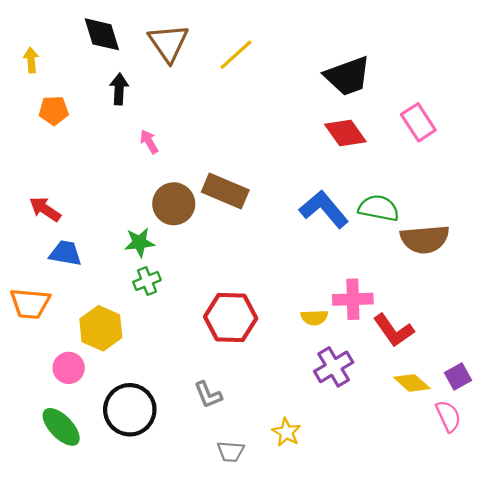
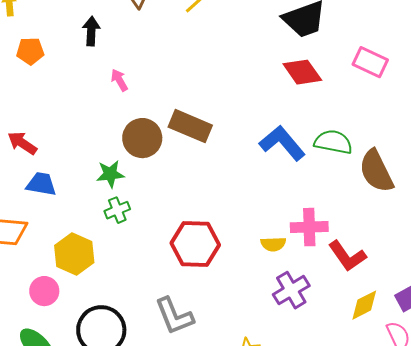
pink rectangle: (418, 122) -> (370, 62), turned -32
brown semicircle: (425, 239) -> (376, 171), turned 69
yellow diamond: (412, 383) -> (364, 305), turned -68
gray L-shape: (208, 395) -> (174, 316), size x1.5

